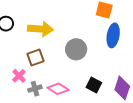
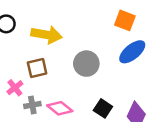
blue ellipse: (113, 35) -> (132, 52), turned 35

